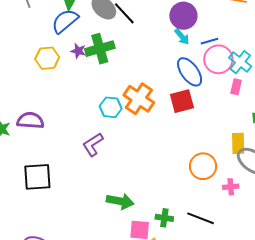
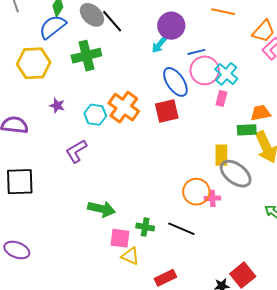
cyan arrow: (182, 37) -> (159, 45), moved, turned 78
purple star: (78, 51) -> (57, 106), moved
yellow hexagon: (47, 58) -> (34, 63), size x1.4
orange circle: (203, 166) -> (196, 192), moved

